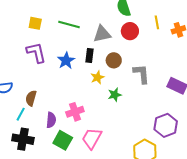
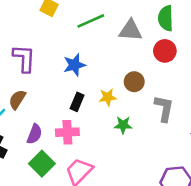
green line: (69, 25) -> (91, 21), turned -55
gray triangle: (102, 34) -> (130, 30), moved
purple L-shape: (36, 53) -> (24, 58), moved
black rectangle: (90, 55) -> (77, 102), moved

